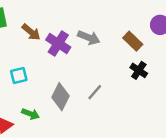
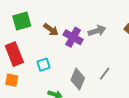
gray arrow: (89, 38) -> (97, 31), turned -36

